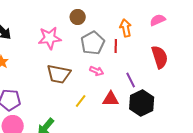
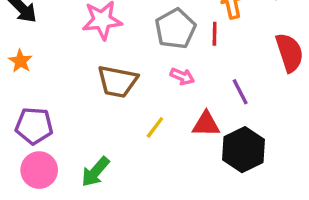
black hexagon: (142, 103) -> (244, 150), moved

